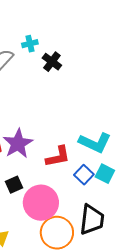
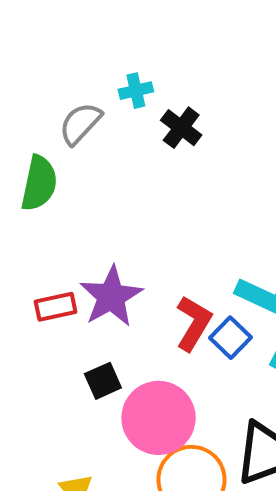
red L-shape: (58, 157) -> (194, 323), turned -48
blue square: (84, 175) -> (231, 338), moved

